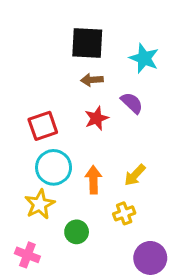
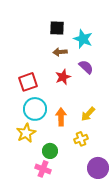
black square: (87, 43) -> (57, 28), size x0.7
cyan star: (144, 58) -> (83, 39), moved
pink cross: (27, 255) -> (43, 169), moved

